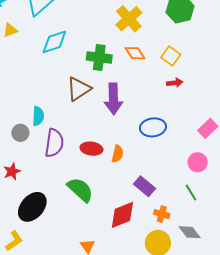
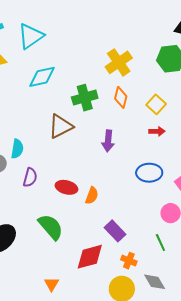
orange diamond: (135, 53) -> (121, 97), turned 40
green cross: (99, 57) -> (85, 98), turned -30
purple arrow: (113, 99) -> (108, 141), moved, size x0.7
blue ellipse: (153, 127) -> (149, 173), moved
purple semicircle: (54, 143) -> (30, 177), size x0.7

